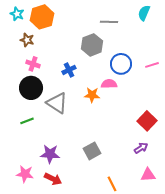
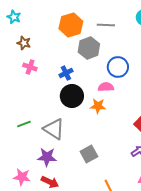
orange hexagon: (42, 17) -> (71, 25), moved
black circle: (31, 88) -> (72, 96), moved
orange star: (92, 95) -> (98, 106), moved
gray triangle: (57, 103) -> (54, 129), moved

